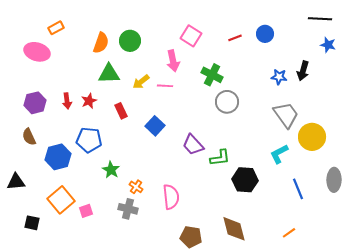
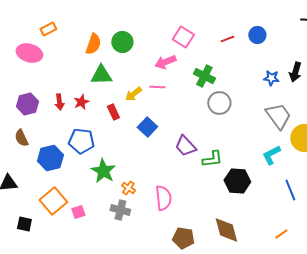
pink arrow: (173, 61) -> (165, 62), turned 80
yellow arrow: (141, 82) -> (133, 94), moved
green star: (111, 170) -> (103, 171), size x1.4

